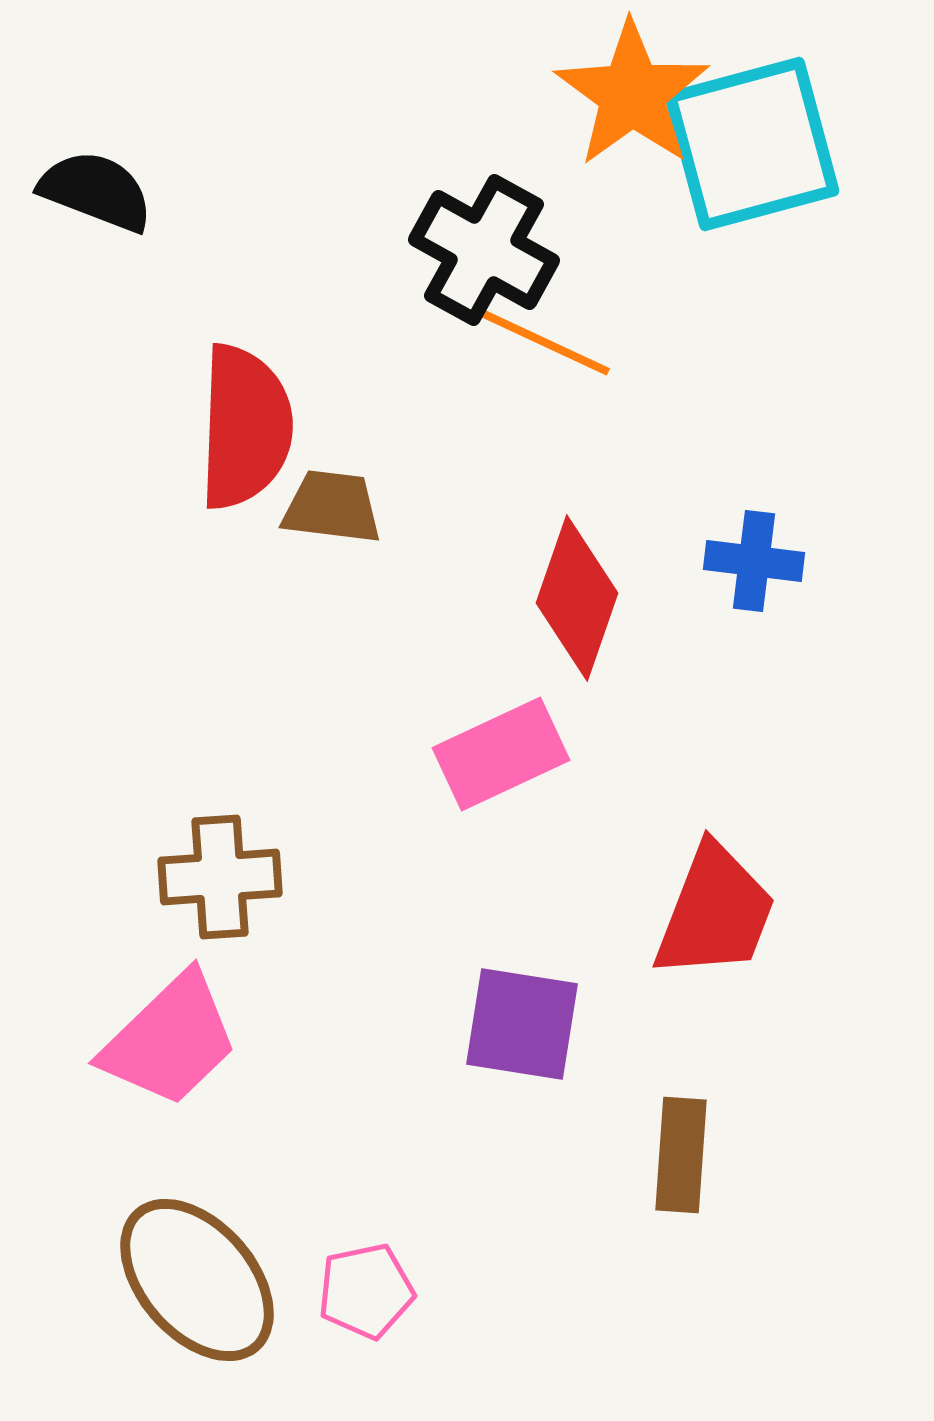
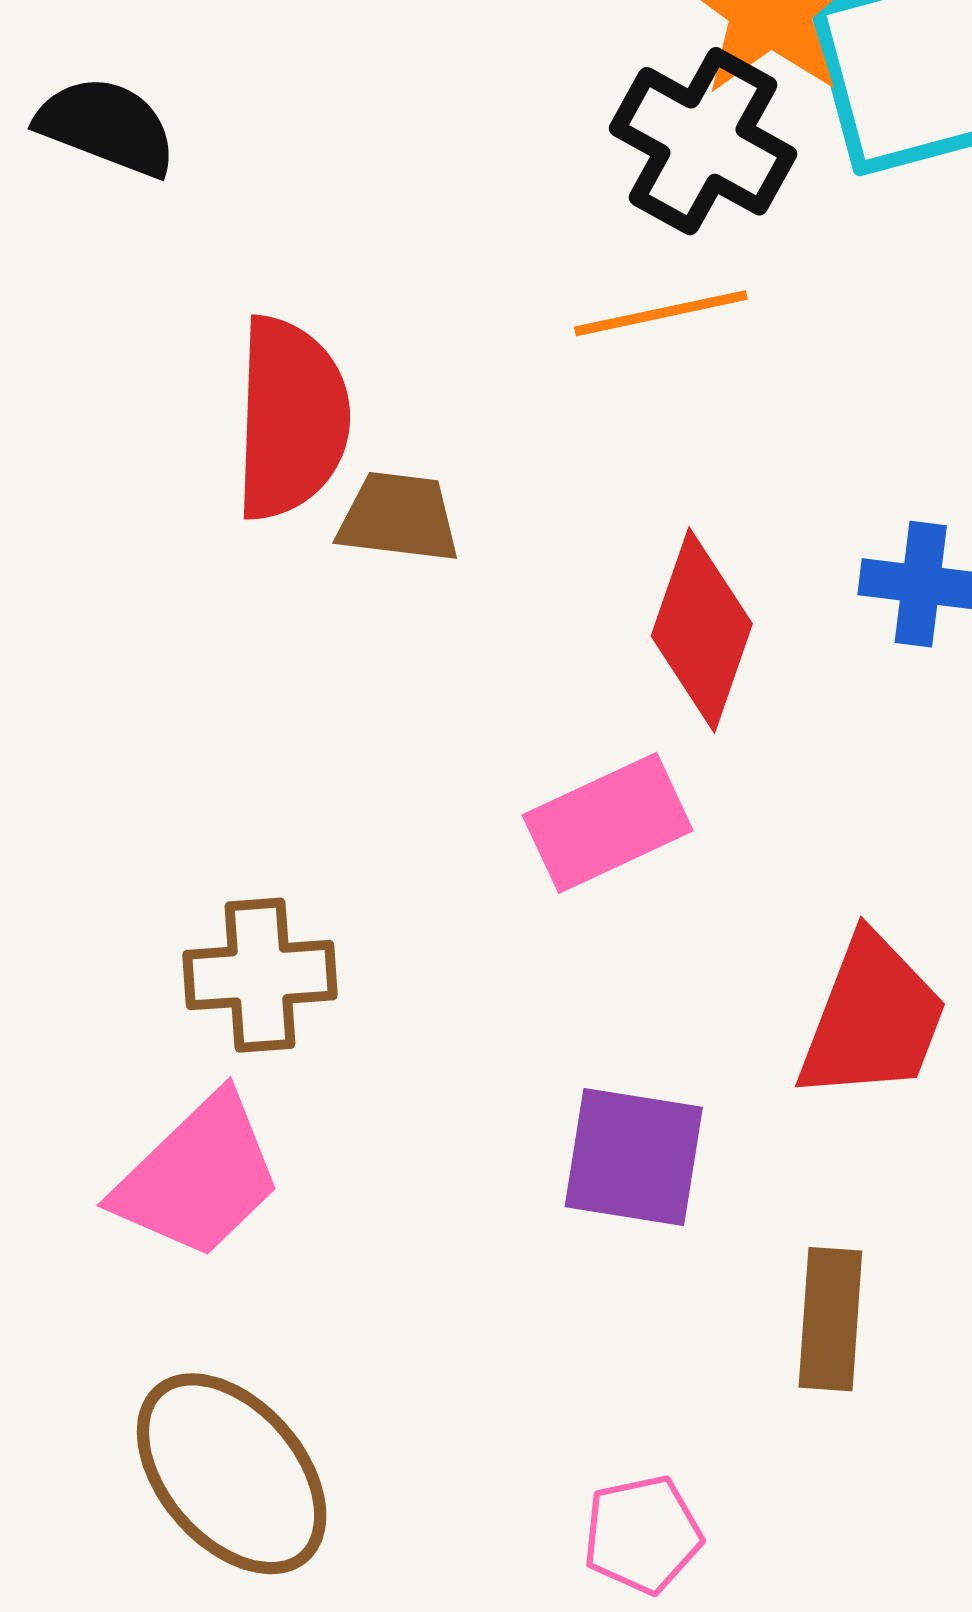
black cross: (484, 250) -> (703, 141), moved
orange line: (544, 342) -> (661, 313), turned -37
pink pentagon: (366, 1291) -> (642, 1534), moved

